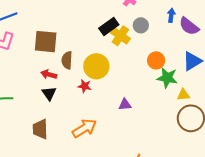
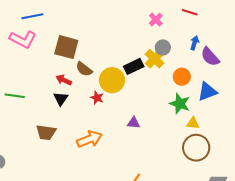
black rectangle: (109, 26) -> (134, 66), moved
yellow cross: (120, 36) -> (155, 59), moved
brown semicircle: (67, 60) -> (84, 69), turned -66
orange circle: (156, 60) -> (182, 77), moved
brown trapezoid: (40, 129) -> (46, 132), turned -90

